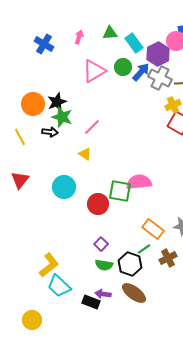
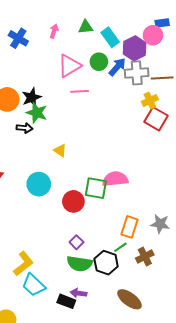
gray cross: (160, 78) -> (137, 73), turned -30
pink line: (92, 127) -> (80, 91), moved, turned 42
orange rectangle: (153, 229) -> (130, 227), turned 70
green semicircle: (104, 265) -> (80, 264), size x1.4
brown ellipse: (134, 293) -> (130, 299), moved

